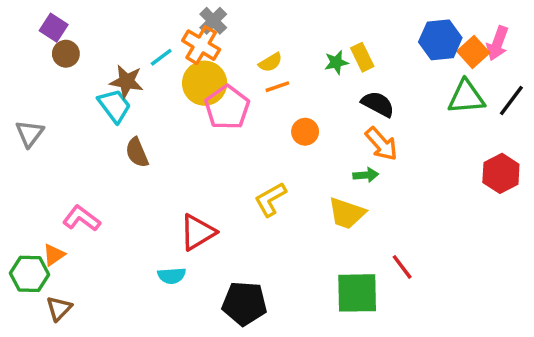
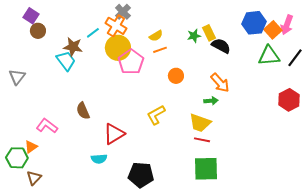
black semicircle: (378, 104) -> (221, 46), moved
brown semicircle: (137, 153) -> (83, 111), moved
red line: (402, 267) -> (202, 140), moved, turned -42

